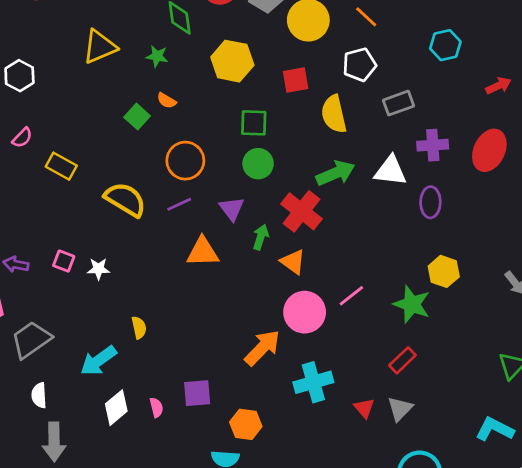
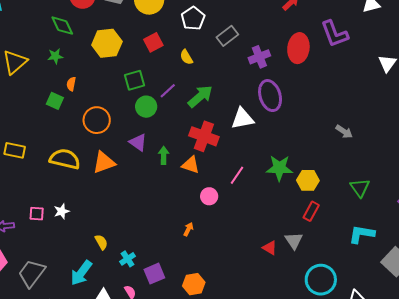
orange semicircle: (167, 101) -> (71, 84), turned 88
yellow semicircle: (334, 114) -> (186, 57), size x0.6
white triangle: (390, 171) -> (243, 119), moved
purple ellipse: (430, 202) -> (270, 96), size x1.4
purple line: (179, 204) -> (168, 91), moved
red cross: (302, 211) -> (204, 136), moved
orange triangle: (203, 252) -> (104, 162), moved
yellow hexagon: (444, 271) -> (308, 180), moved
pink circle: (305, 312) -> (209, 196), size x0.6
orange arrow: (262, 348) -> (188, 229), size x0.5
red rectangle: (402, 360) -> (311, 211), moved
cyan cross: (313, 382) -> (128, 259), moved, size x0.6

